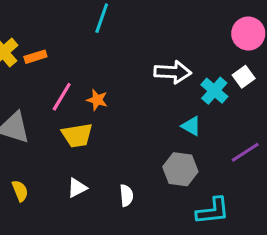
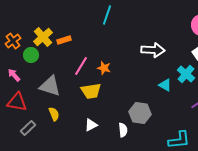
cyan cross: (214, 91) -> (186, 74), moved
gray hexagon: (180, 169) -> (140, 113), moved
yellow semicircle: (20, 191) -> (54, 114), moved

